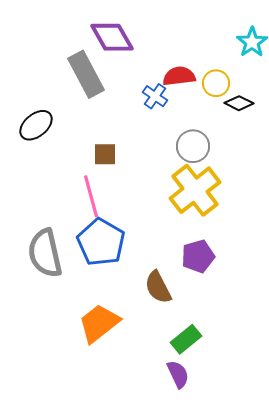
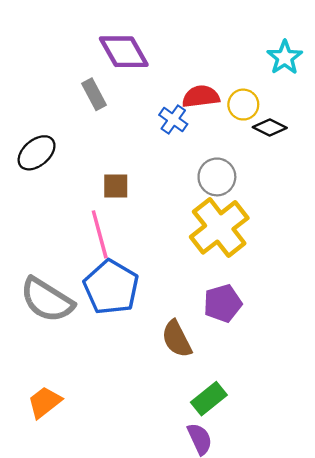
gray rectangle: (86, 74) -> (94, 94), size x0.6
gray semicircle: (45, 253) -> (47, 300), turned -45
orange trapezoid: (99, 323) -> (45, 402), moved, size x0.7

